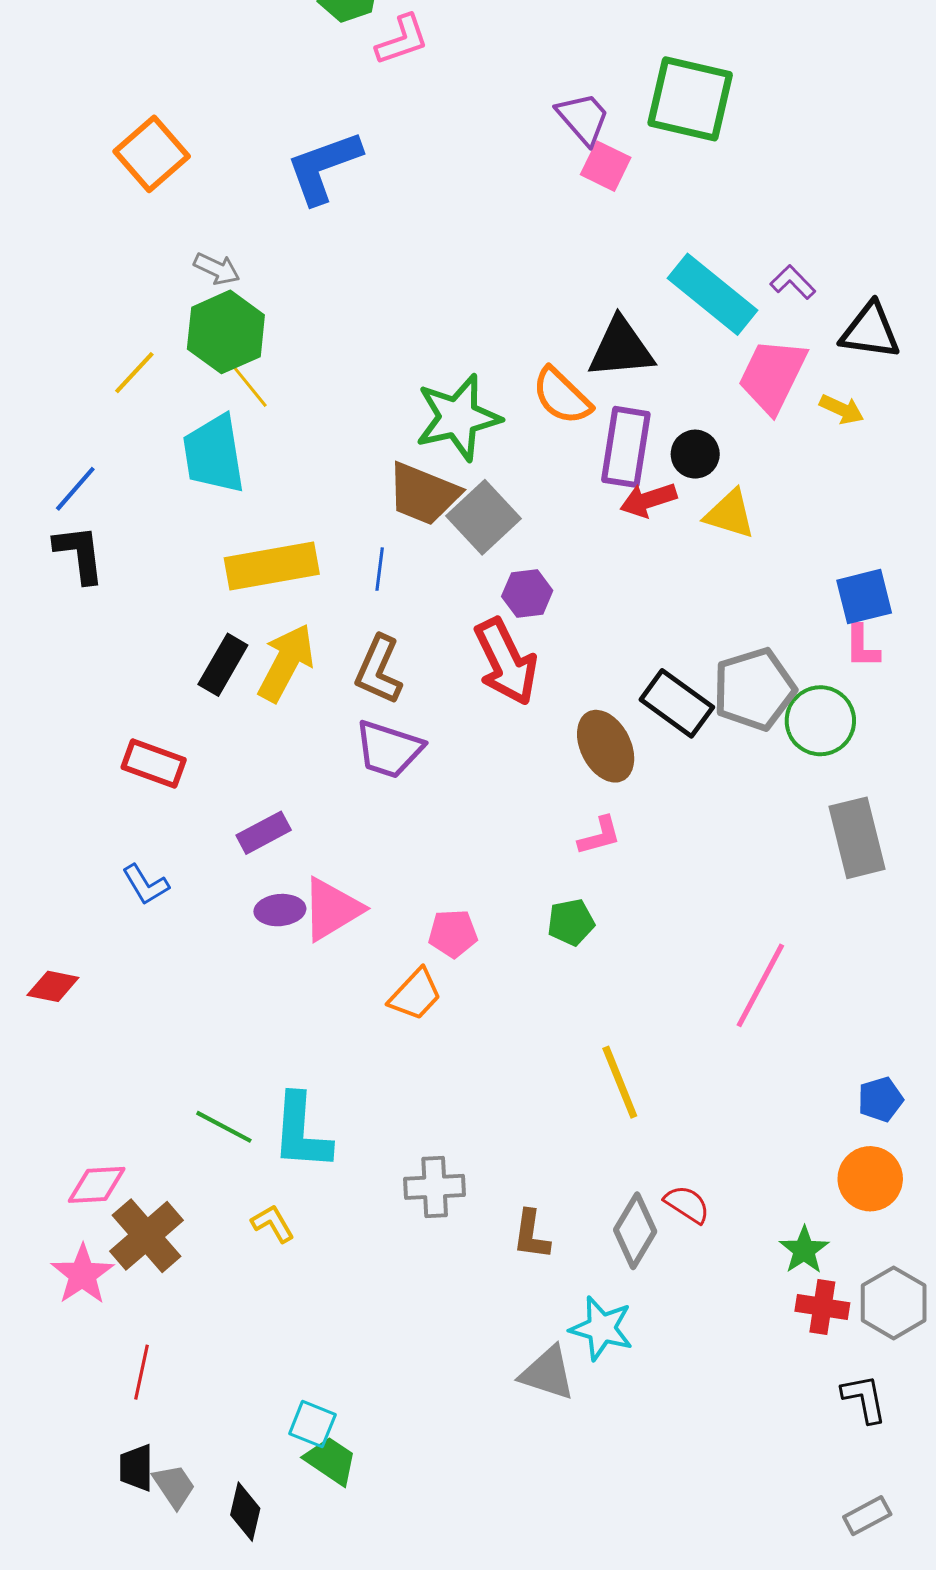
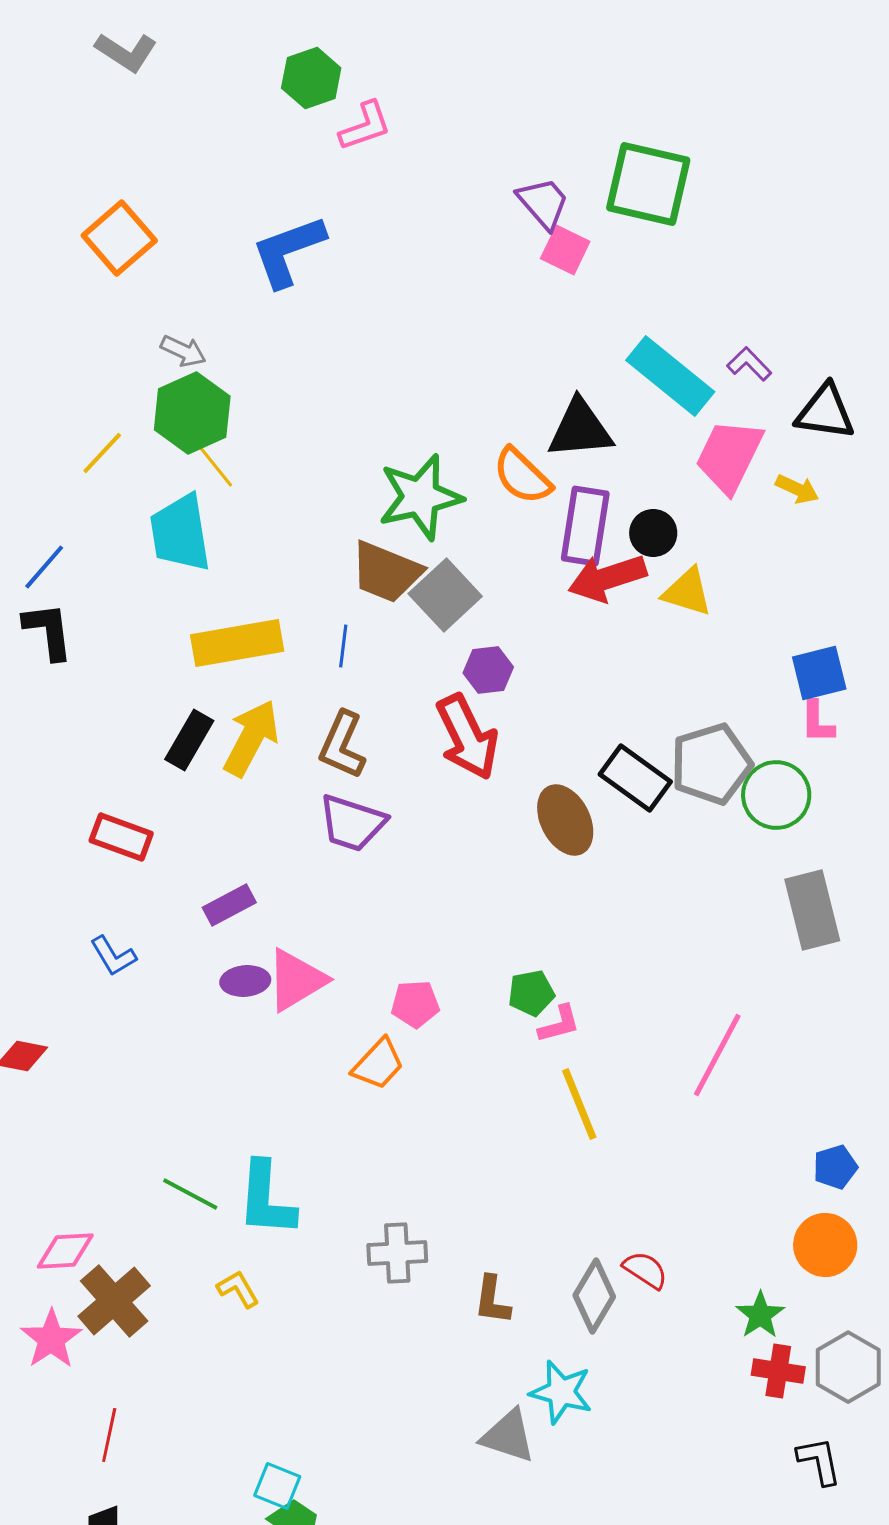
red arrow: (648, 500) -> (607, 578), size x1.4
pink L-shape: (599, 836) -> (559, 1024), moved
yellow line: (620, 1082) -> (579, 1104), moved

